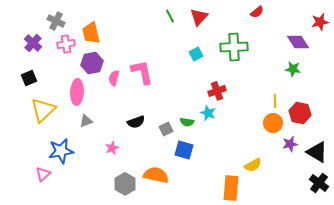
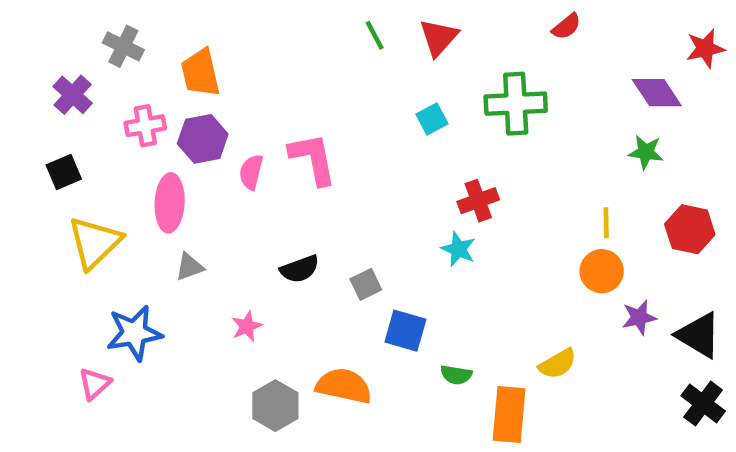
pink cross: (66, 44) -> (145, 126), moved
red hexagon: (300, 113) -> (690, 229), moved
green semicircle: (187, 122) -> (456, 375), moved

